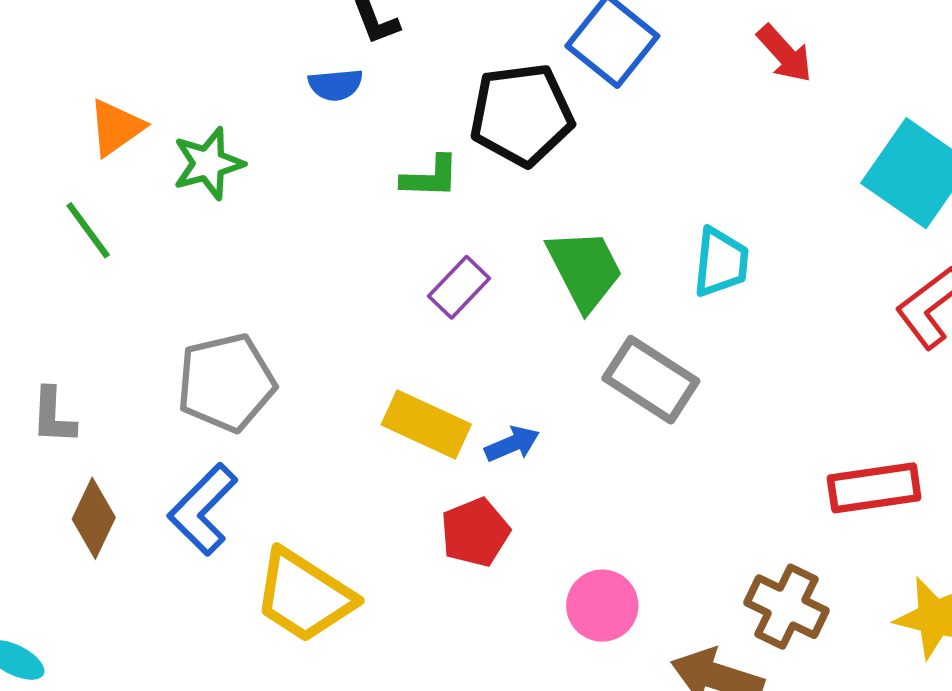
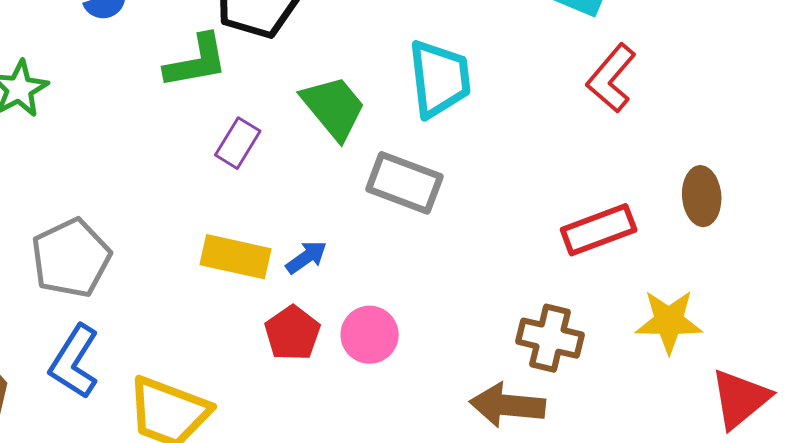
green L-shape: (430, 177) -> (196, 61), size x1.4
cyan trapezoid: (721, 262) -> (439, 79), size x1.4
pink circle: (602, 606) -> (370, 335), moved

